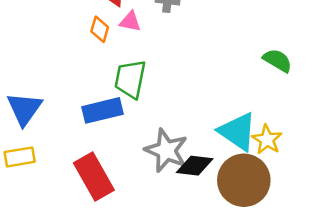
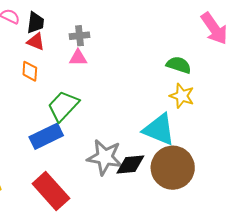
pink triangle: (130, 22) -> (78, 58), moved
green trapezoid: (130, 79) -> (63, 106), turned 44
yellow star: (267, 140) -> (182, 96), moved

